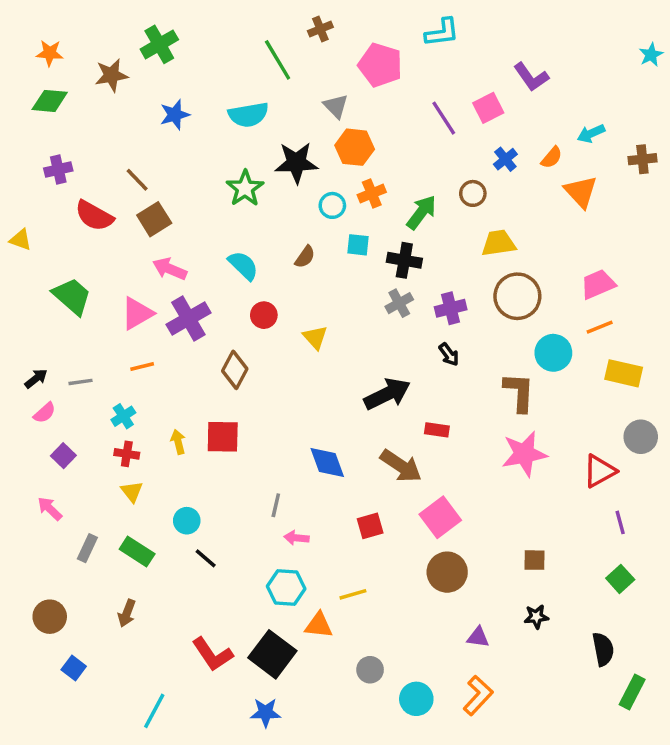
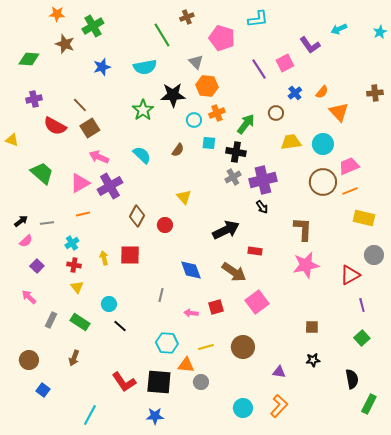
orange star: (50, 53) -> (57, 14), moved
brown star: (111, 75) -> (65, 44), turned 30
cyan arrow: (591, 134) -> (339, 29), moved
brown circle: (517, 296) -> (323, 182), moved
purple cross: (451, 308) -> (263, 180), size x1.5
red circle: (264, 315) -> (165, 225), moved
cyan circle: (553, 353) -> (323, 144), moved
pink arrow: (296, 538) -> (191, 313), moved
brown circle: (447, 572) -> (243, 347), moved
black square: (272, 654) -> (159, 382), turned -32
gray circle: (370, 670) -> (201, 382), moved

